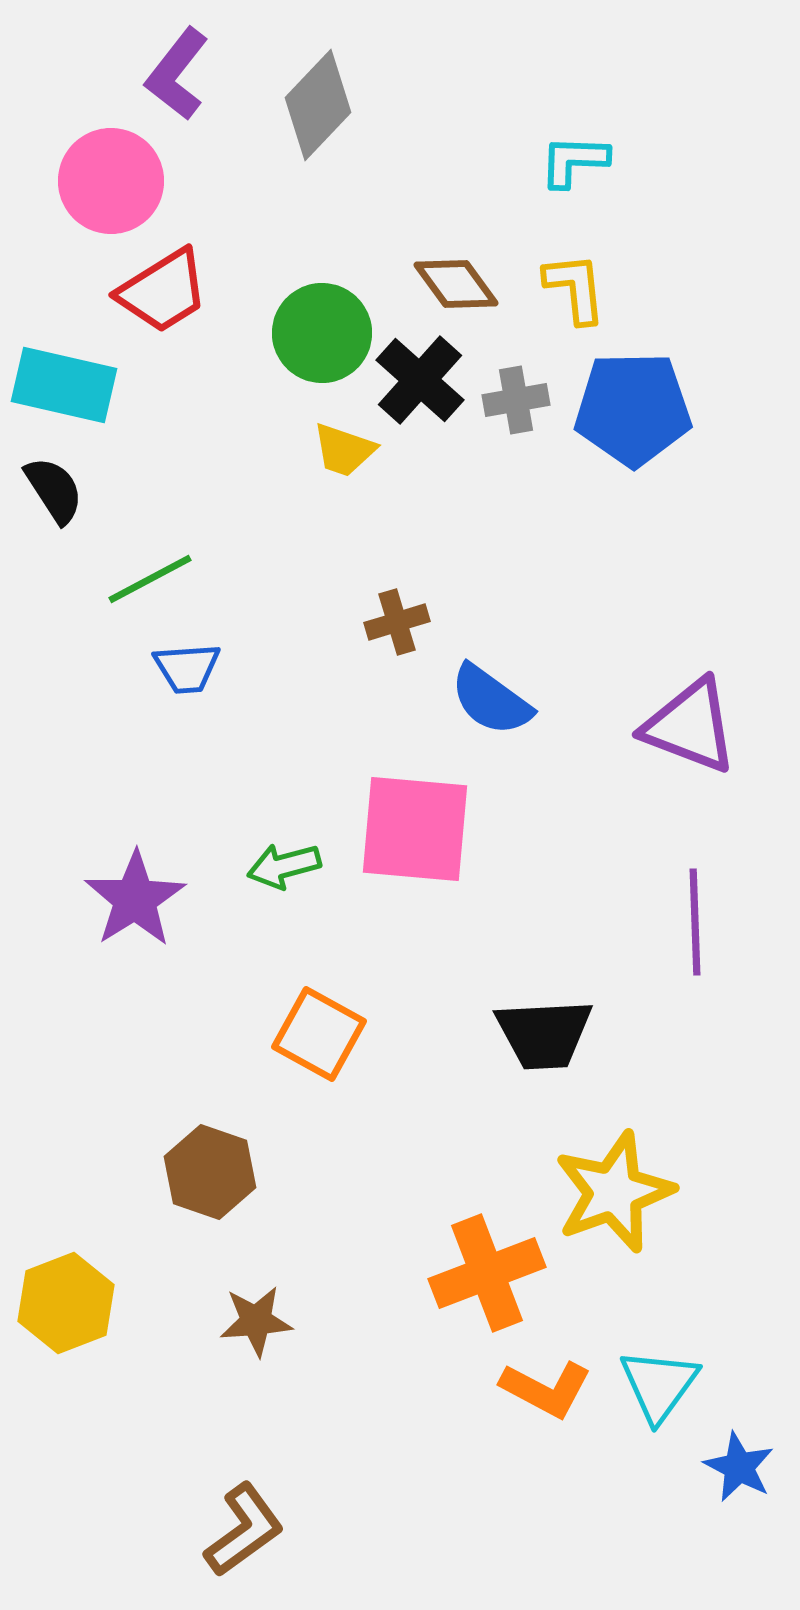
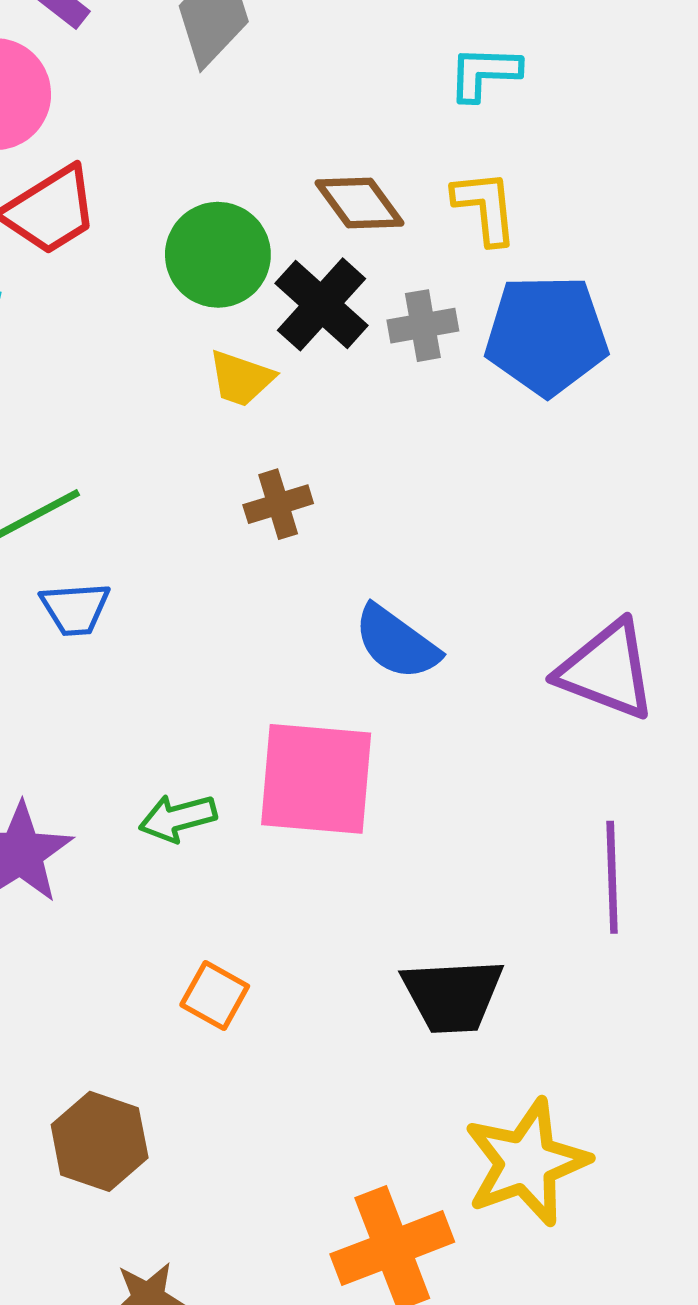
brown cross: (397, 622) -> (278, 504), moved
orange square: (319, 1034) -> (215, 996), size x0.7

